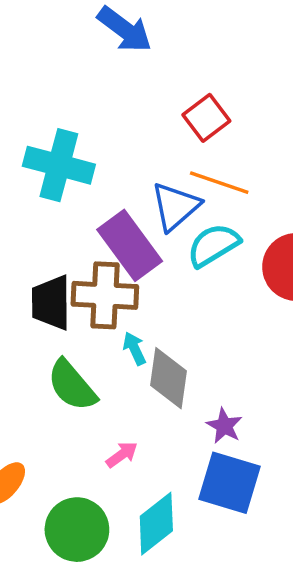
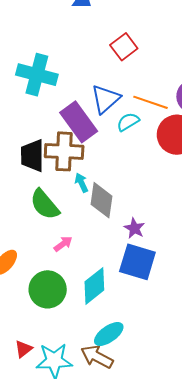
orange line: (219, 183) -> (150, 102), moved
cyan semicircle: (213, 245) -> (128, 122), size x0.7
pink arrow: (122, 455) -> (63, 244), moved

